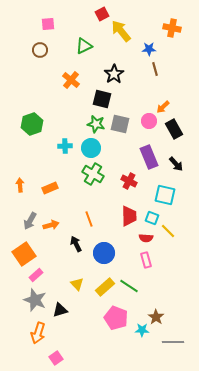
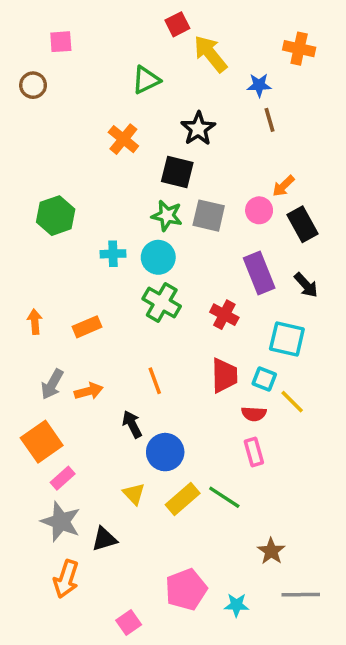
pink square: (48, 24) -> (61, 42), moved
brown circle: (40, 50) -> (33, 85), moved
blue circle: (104, 253) -> (165, 452), moved
pink pentagon: (116, 318) -> (186, 589), moved, turned 30
cyan star: (142, 330) -> (236, 605), moved
pink square: (56, 358) -> (129, 622), moved

